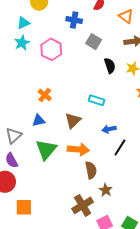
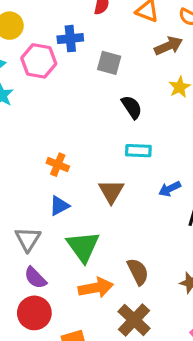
pink hexagon: (51, 49) -> (39, 61), moved
black semicircle: (110, 66) -> (132, 107), moved
orange arrow: (78, 149) -> (96, 288), moved
brown semicircle: (91, 170) -> (138, 272), moved
brown cross: (83, 205) -> (134, 320), moved

